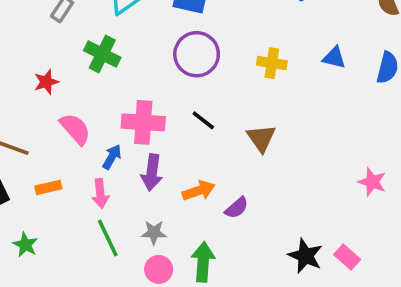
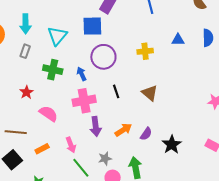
black line: (203, 120) -> (116, 91), turned 48
blue arrow: (112, 157) -> (82, 74), moved, turned -40
black star: (305, 256) -> (172, 145), moved, turned 30

